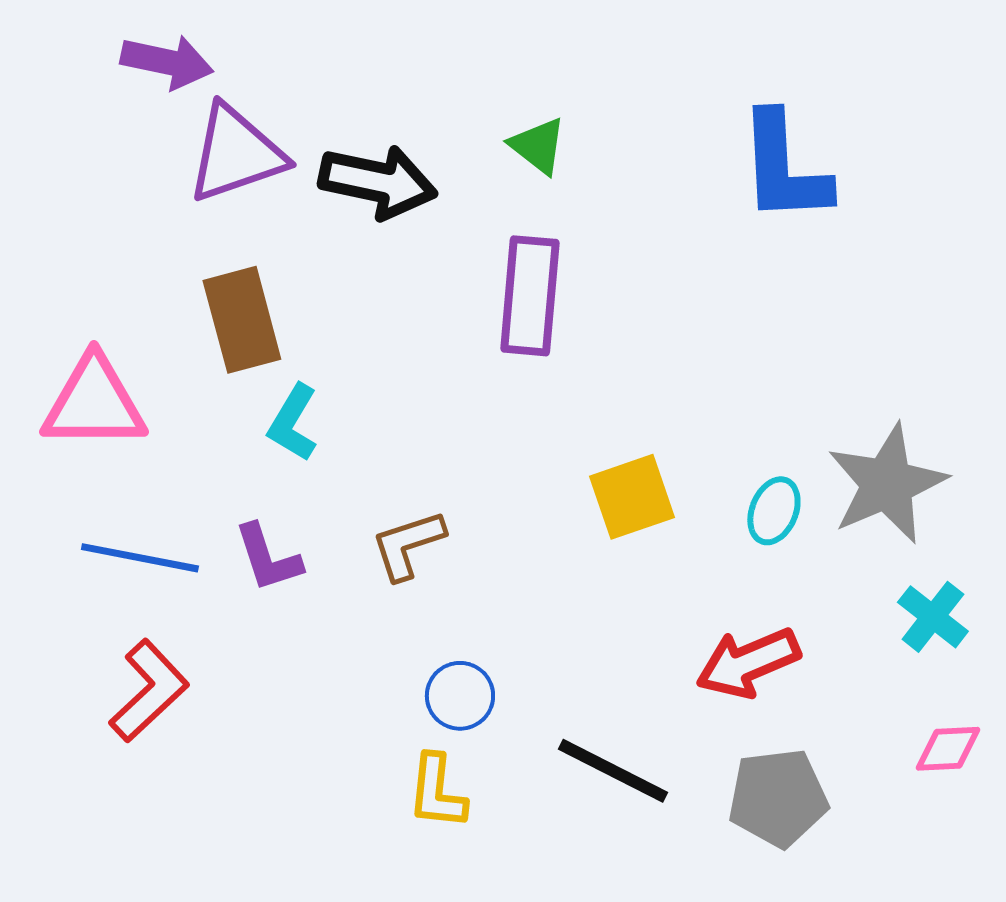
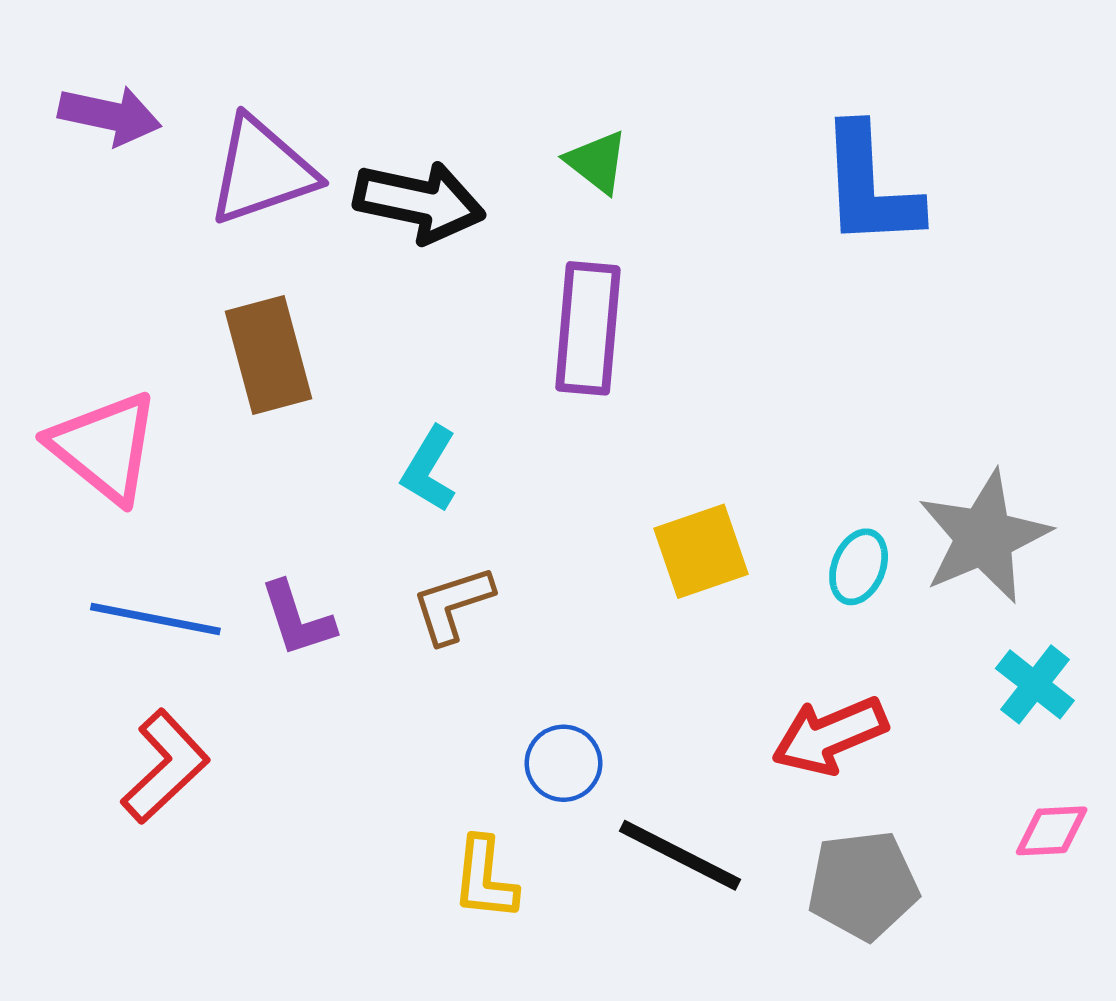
purple arrow: (167, 62) -> (110, 115), moved
pink triangle: (94, 403) -> (104, 447), turned 39
cyan L-shape: (293, 423) -> (429, 469), moved
blue circle: (460, 696) -> (564, 763), moved

